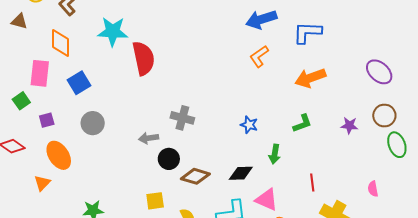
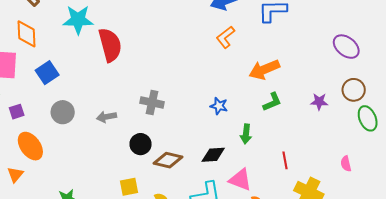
orange arrow: (310, 78) -> (264, 70), moved
gray arrow: (149, 138) -> (106, 117), moved

